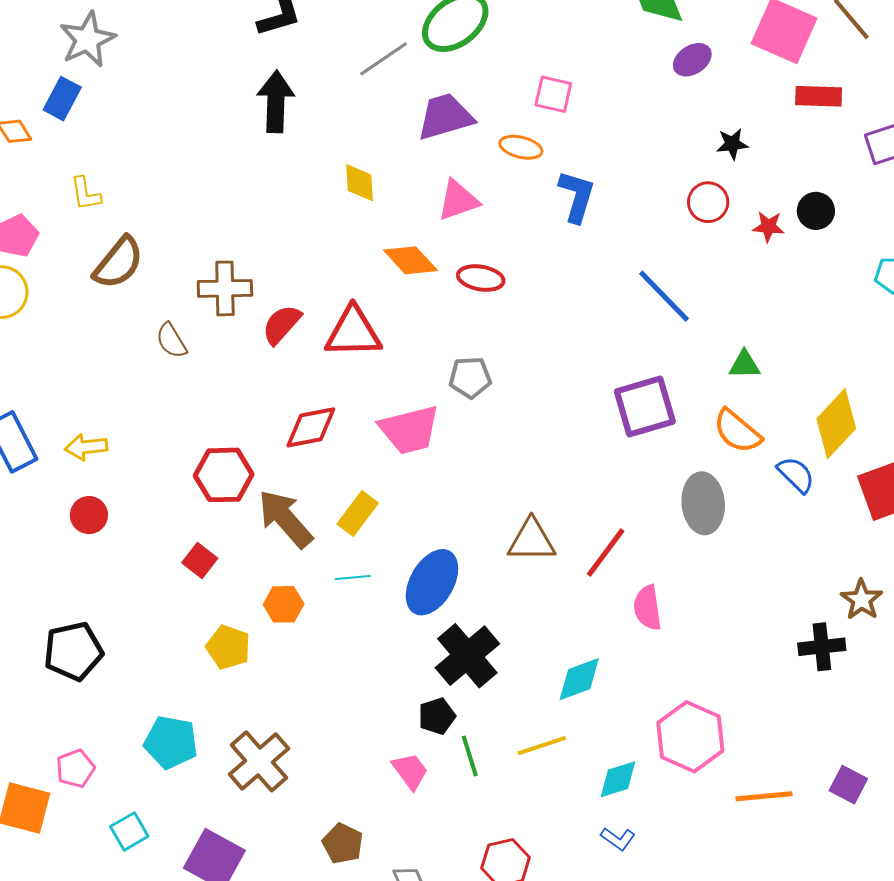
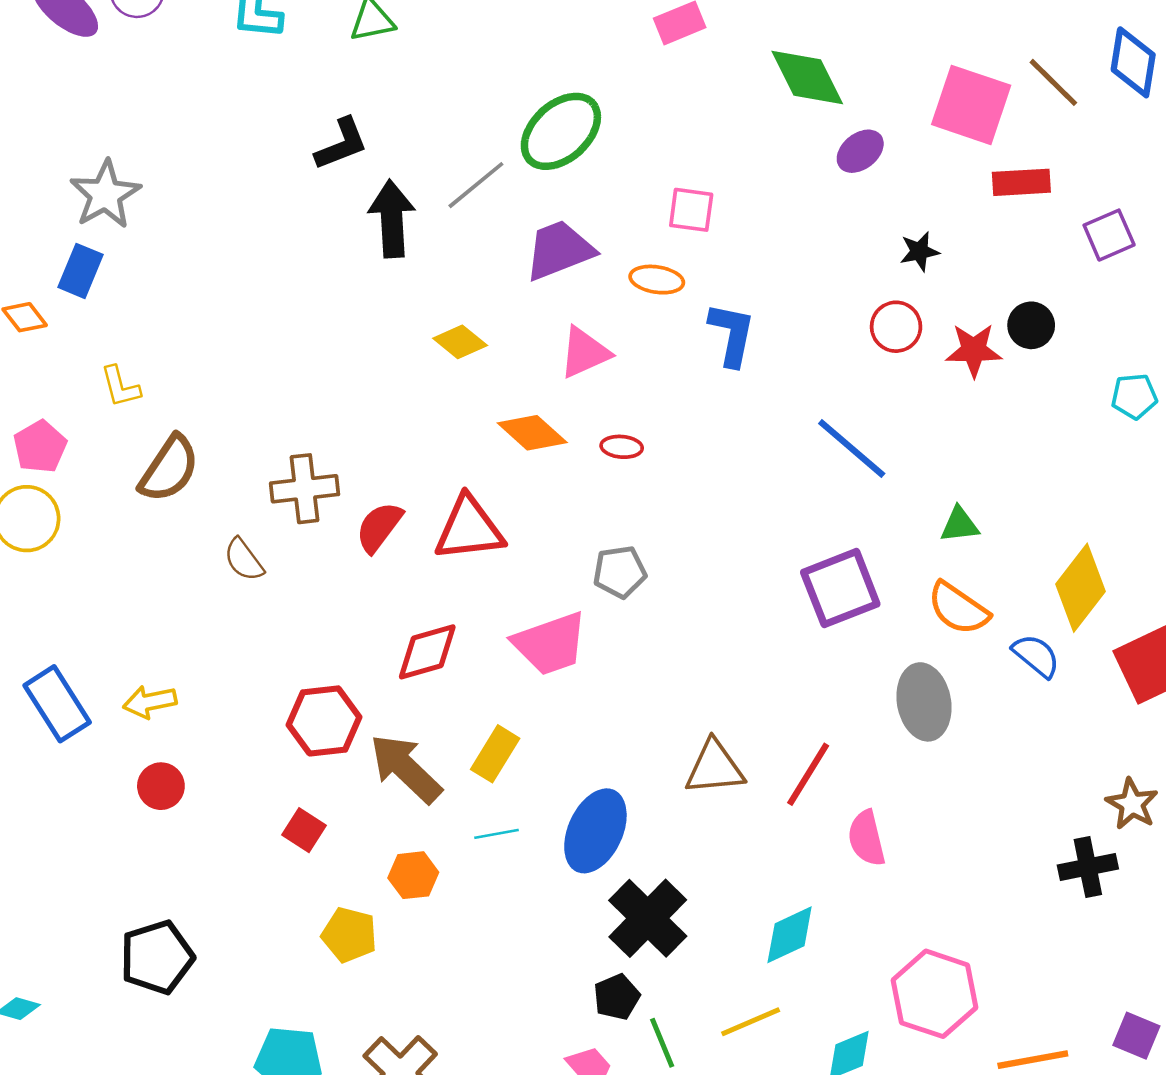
black arrow: (276, 102) -> (392, 219), moved
yellow diamond: (360, 183) -> (460, 342), turned -42
red star: (768, 227) -> (974, 350), size x1.4
red ellipse: (481, 278) -> (622, 447), size x0.7

